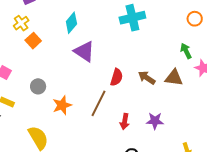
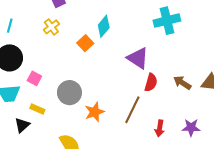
orange square: (33, 41) -> (85, 43), moved
purple triangle: (84, 51) -> (138, 58), moved
gray circle: (38, 86) -> (69, 93), size x1.5

